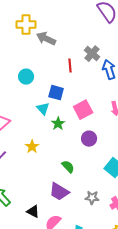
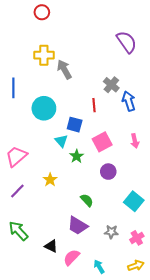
gray arrow: (46, 39) -> (64, 69), turned 36
red line: (70, 66) -> (94, 105), moved
cyan circle: (26, 77) -> (44, 108), size x1.5

